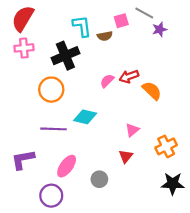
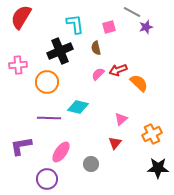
pink square: (121, 21) -> (109, 27), moved
brown semicircle: (105, 36) -> (96, 48), moved, turned 88
pink cross: (24, 48) -> (18, 65), moved

